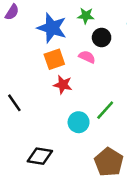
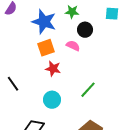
cyan circle: (79, 122) -> (52, 100), moved

